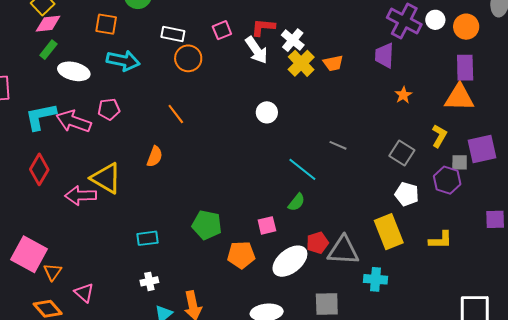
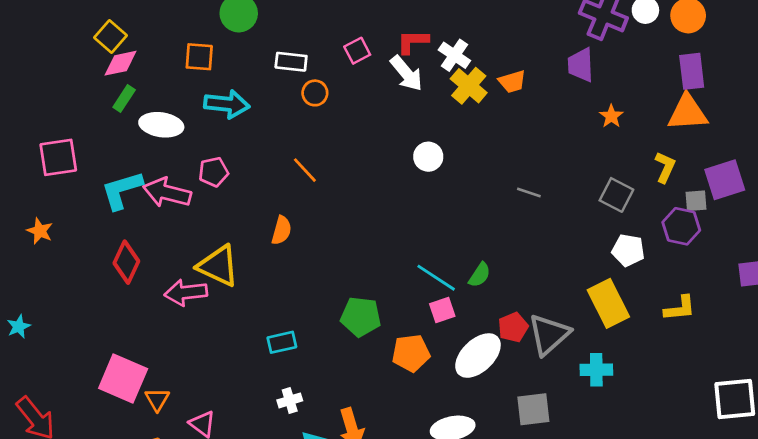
orange circle: (188, 58) -> (315, 93), size x0.7
cyan line: (302, 169) -> (436, 278), moved
gray triangle: (343, 250) -> (549, 335), turned -40

